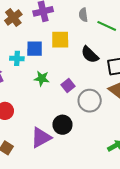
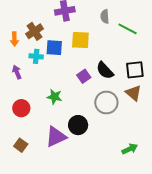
brown cross: (13, 18) -> (35, 31), moved
black semicircle: (90, 55) -> (105, 70), moved
green star: (42, 78) -> (54, 97), moved
purple square: (68, 85) -> (84, 76), moved

